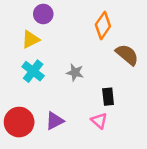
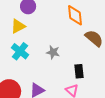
orange diamond: (103, 25) -> (75, 15), turned -40

